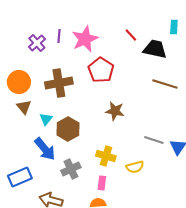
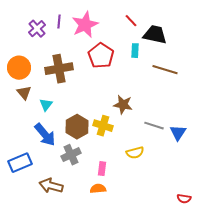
cyan rectangle: (174, 27) -> (135, 51), moved
brown star: (115, 111) -> (123, 105), moved
brown hexagon: (68, 129) -> (77, 127), moved
yellow cross: (106, 156) -> (103, 126), moved

